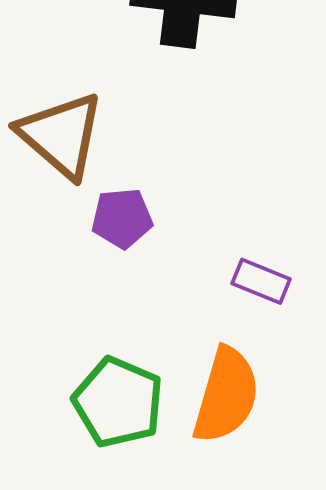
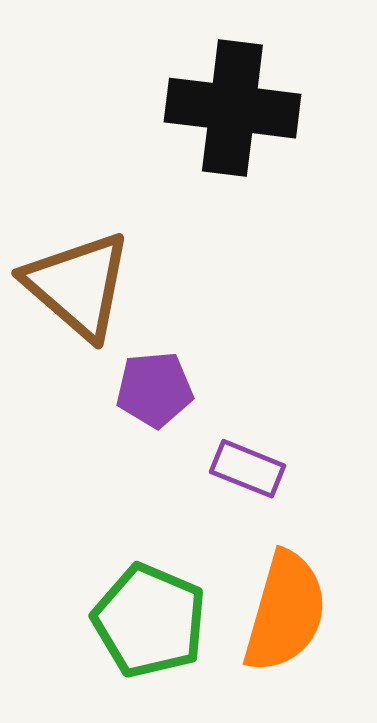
purple rectangle: (261, 281) -> (248, 469), moved

